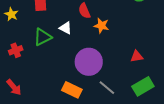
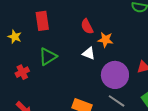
white triangle: (66, 28) -> (89, 53), moved
purple circle: (89, 62) -> (115, 75), moved

